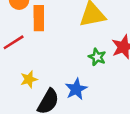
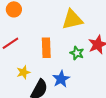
orange rectangle: (39, 18) -> (46, 48), moved

